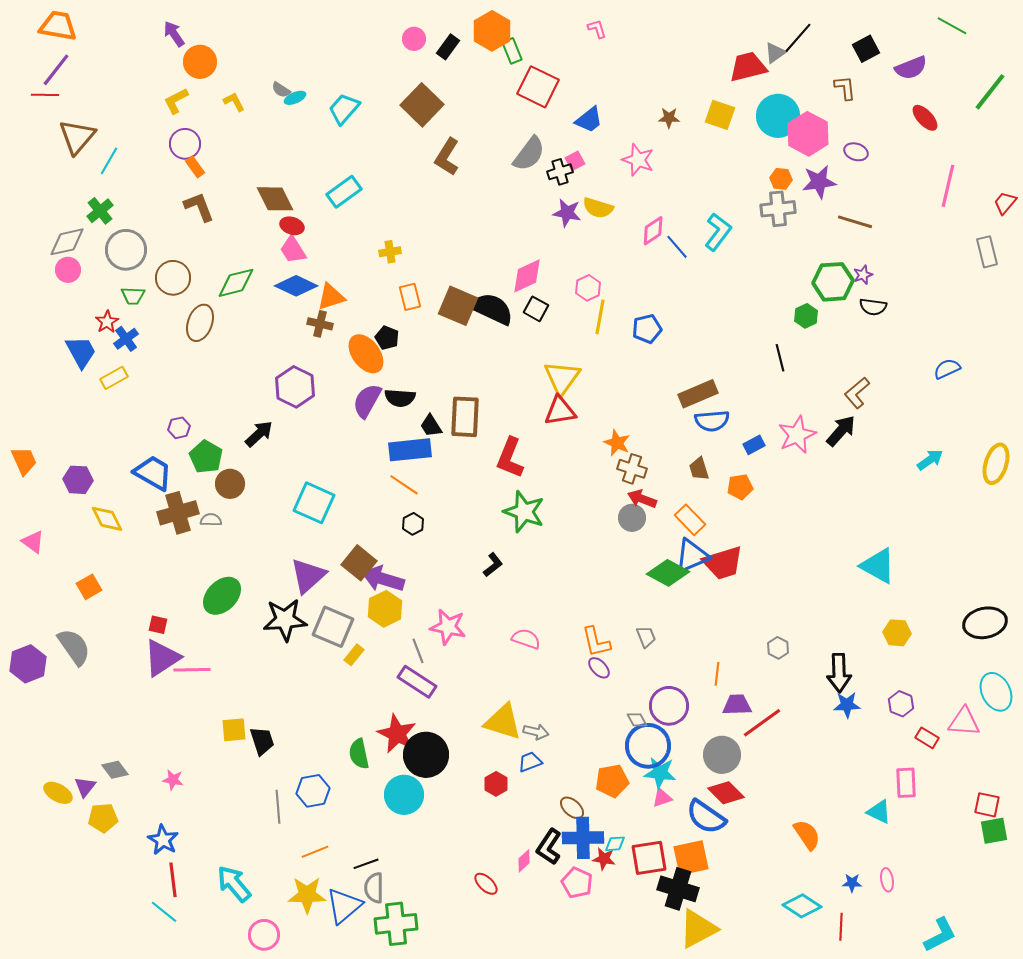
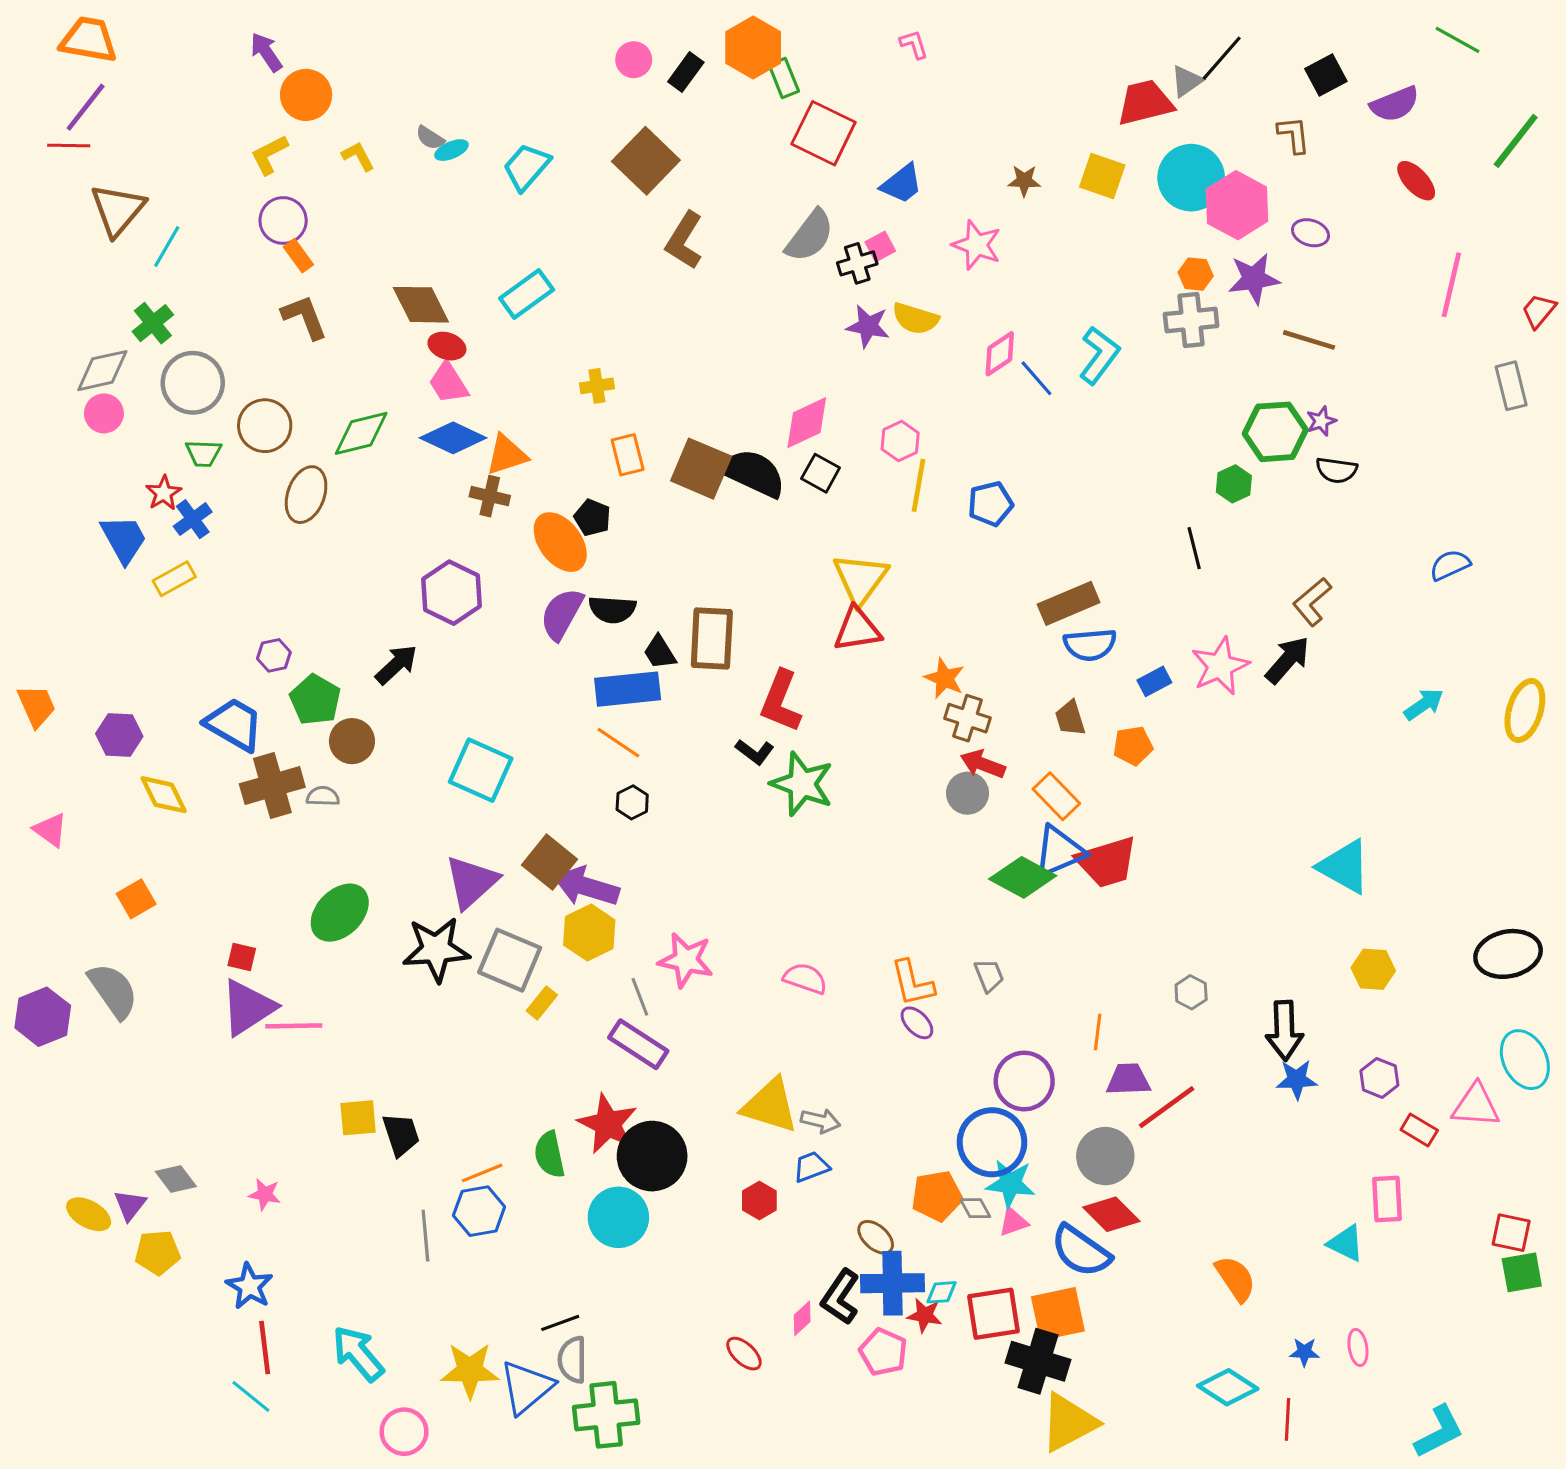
black L-shape: (493, 565) -> (755, 752), moved, turned 75
gray diamond: (637, 720) -> (975, 1208), moved
orange line: (315, 852) -> (482, 1173), moved

